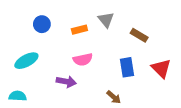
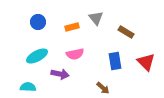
cyan ellipse: (26, 61) -> (37, 56), moved
cyan semicircle: (18, 96) -> (28, 87), moved

